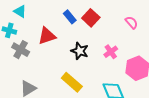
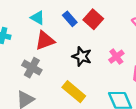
cyan triangle: (20, 11) -> (38, 18), moved
gray cross: (21, 50) -> (32, 68), moved

